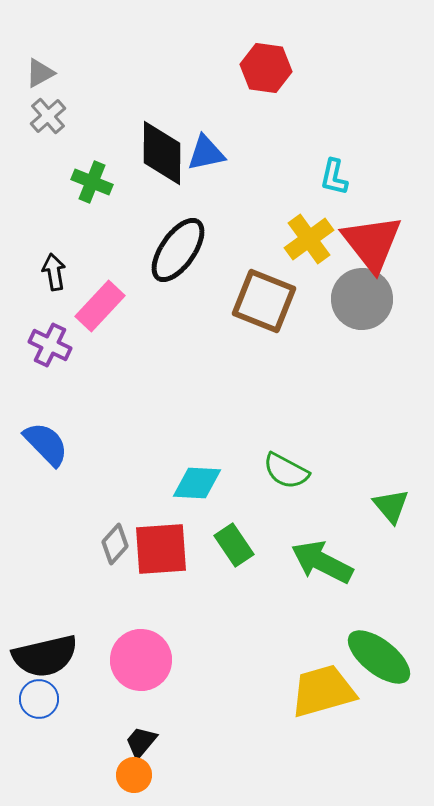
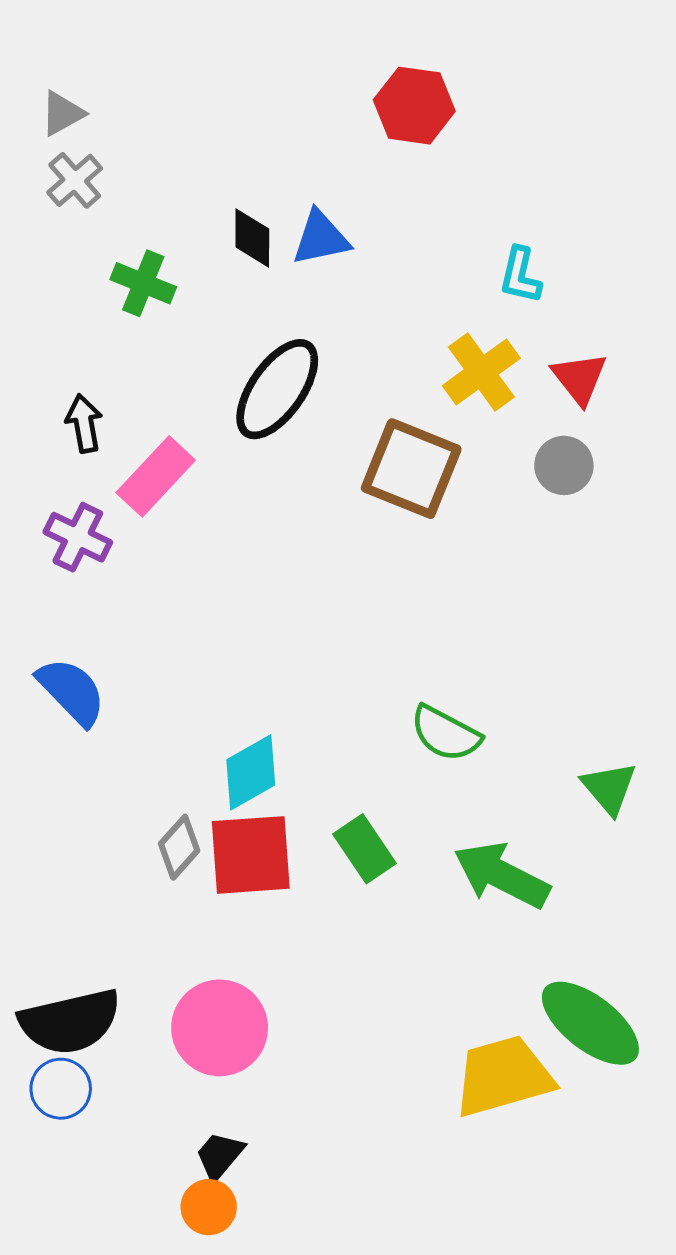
black diamond: (162, 153) -> (252, 238), size x0.6
red triangle: (372, 243) -> (579, 378), size x0.6
gray circle: (362, 299) -> (564, 465), size x0.6
cyan diamond: (197, 483) -> (251, 772), moved, turned -33

